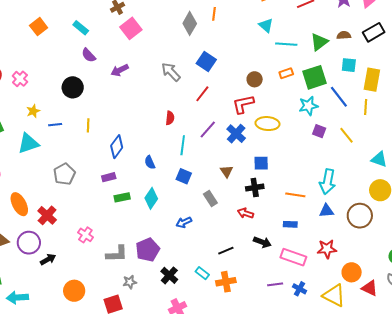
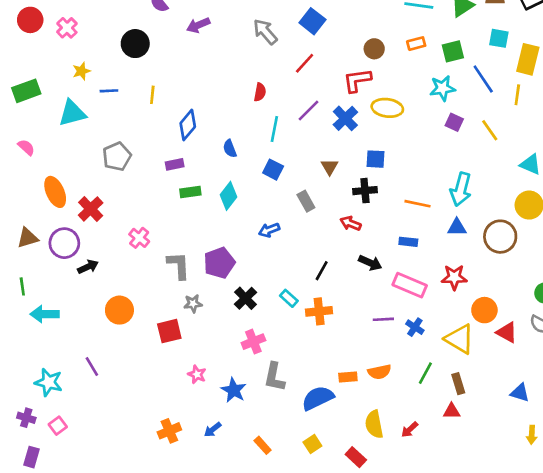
green square: (315, 77) -> (453, 51), size x0.7
black line: (226, 251) -> (322, 271), turned -42
gray L-shape: (117, 254) -> (179, 265), turned -95

